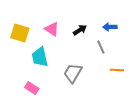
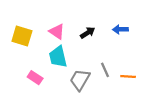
gray line: (101, 47) -> (105, 70), moved
cyan trapezoid: (40, 57) -> (58, 57), moved
pink rectangle: (32, 88) -> (35, 78), moved

